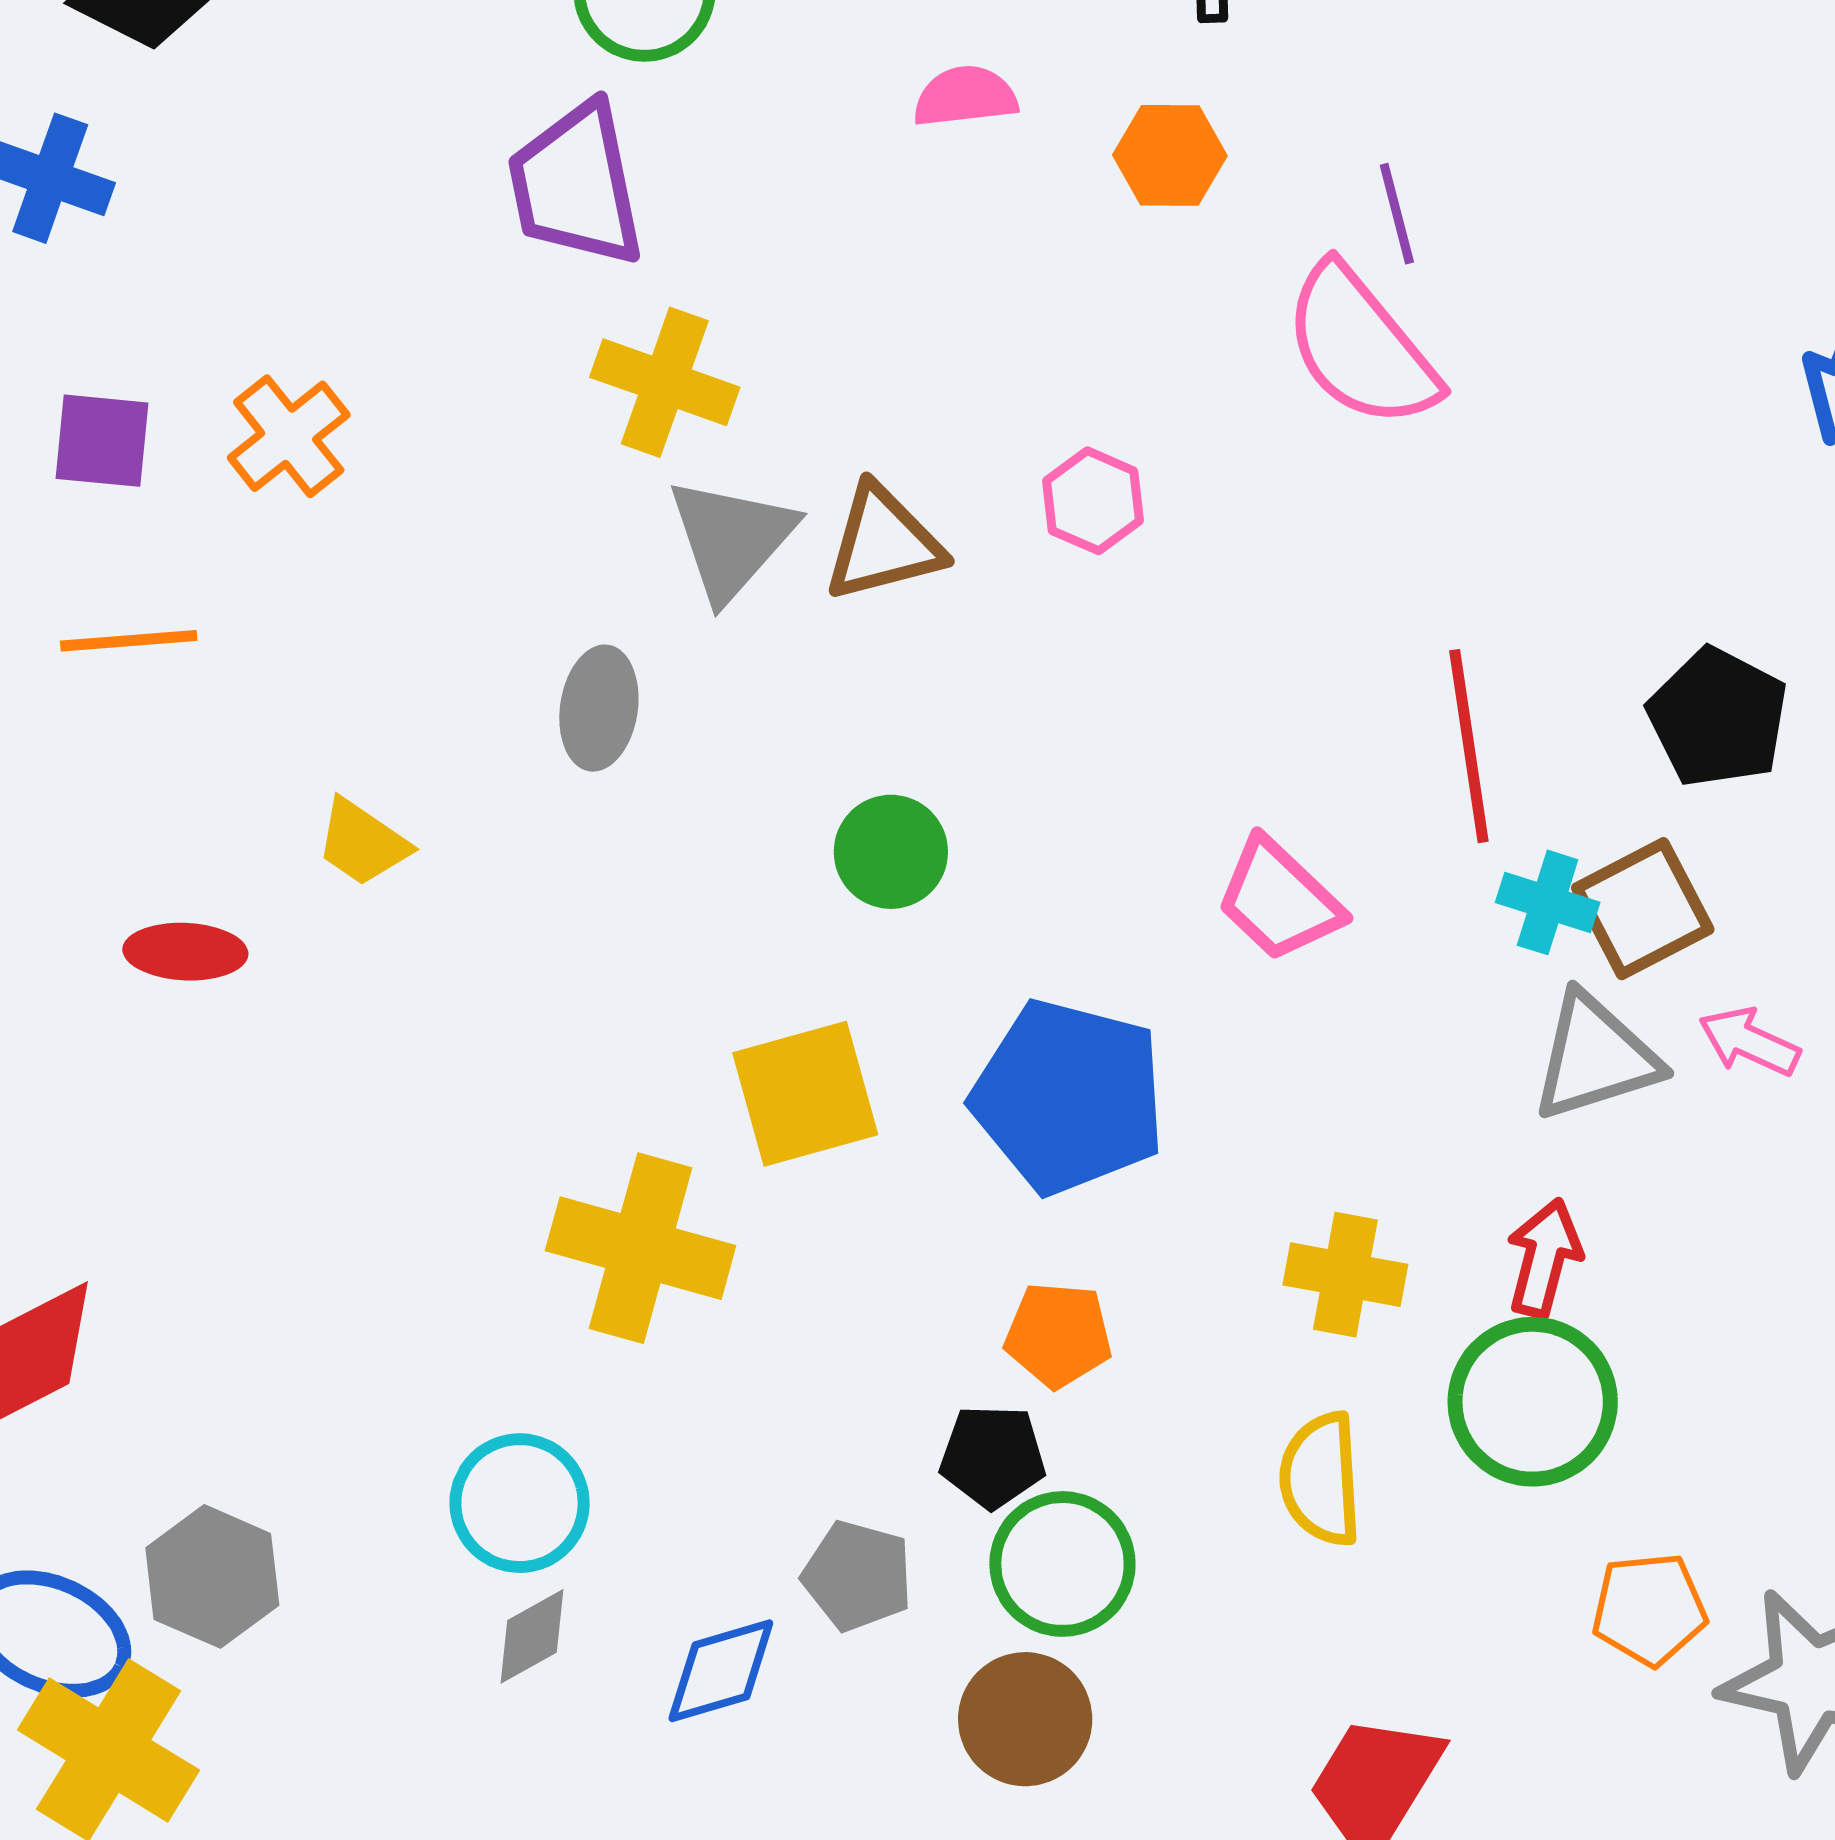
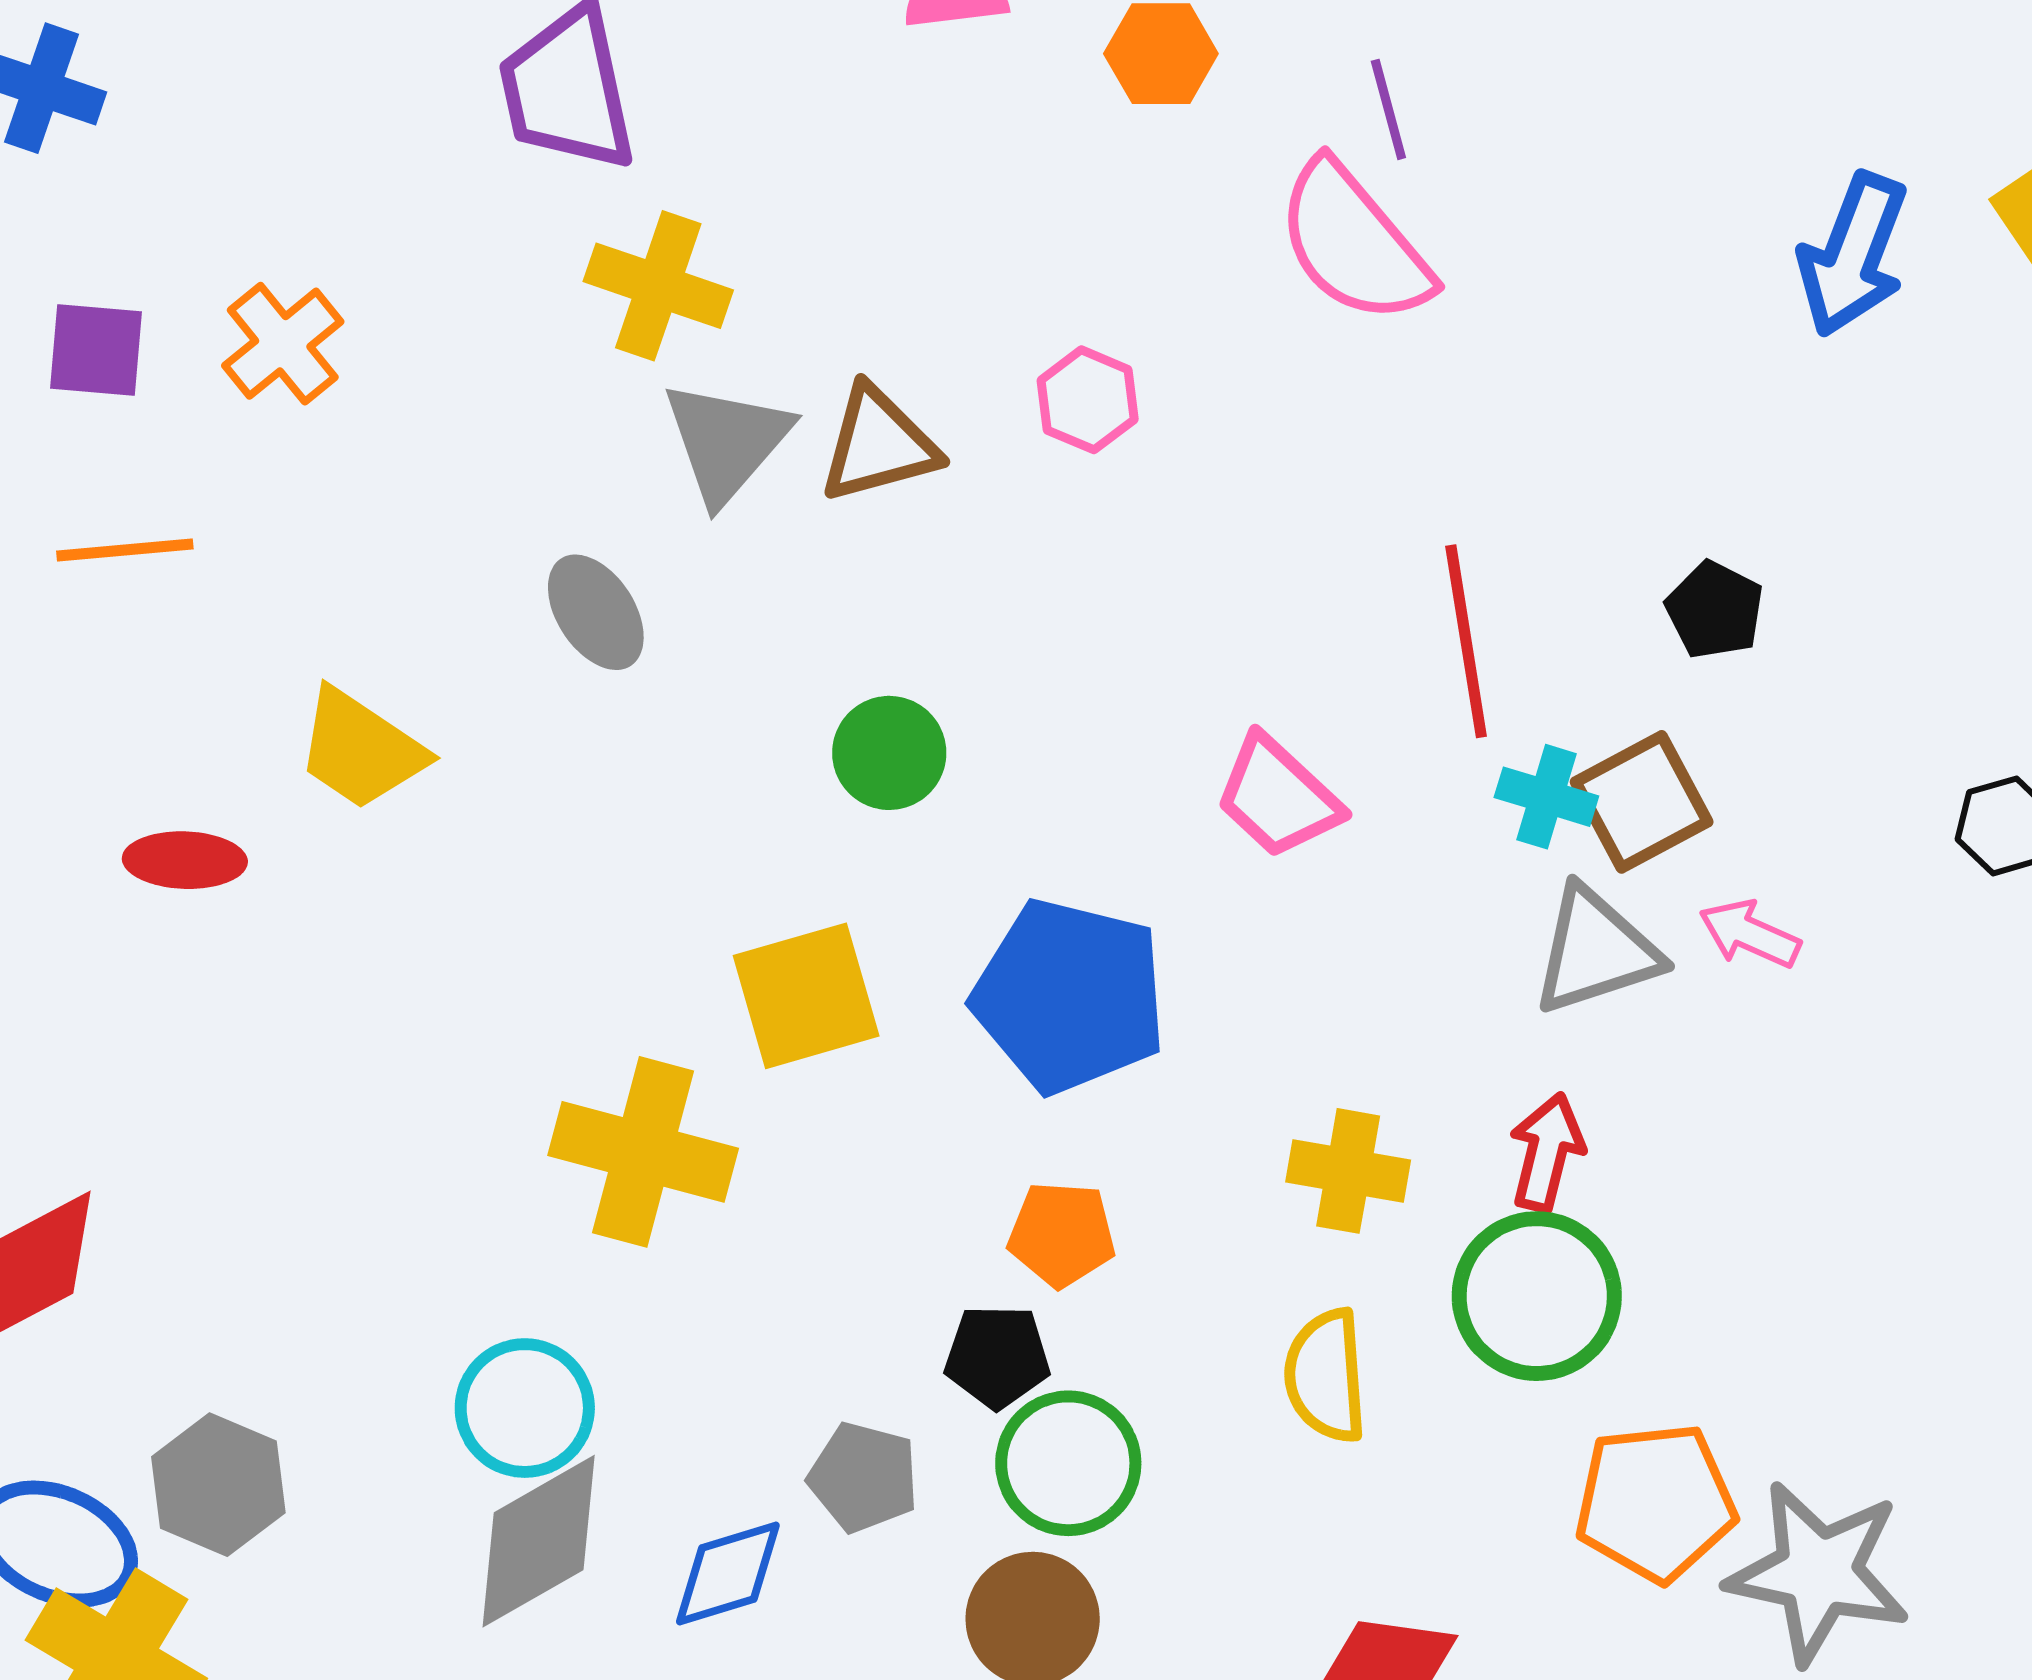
gray ellipse: (599, 708) -> (596, 612), turned -41
black pentagon: (1718, 718) -> (1715, 610), size x0.7
yellow trapezoid: (362, 843) -> (361, 749), size x1.4
orange pentagon: (1649, 1609) -> (1656, 1502), size x1.4
gray diamond: (532, 1636) -> (539, 1541), size x1.8

